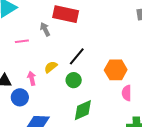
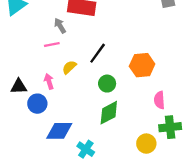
pink line: (22, 41) -> (52, 45), moved
green circle: (74, 80) -> (107, 84), moved
pink semicircle: (127, 93) -> (159, 100), moved

